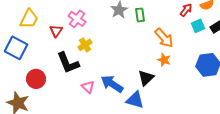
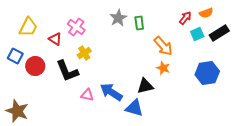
red triangle: (56, 31) -> (55, 39), turned -32
blue square: (16, 48) -> (15, 56), size x0.7
black triangle: (146, 78) -> (145, 86), turned 30
red circle: (36, 79) -> (35, 66), moved
pink triangle: (88, 87) -> (87, 95), turned -32

